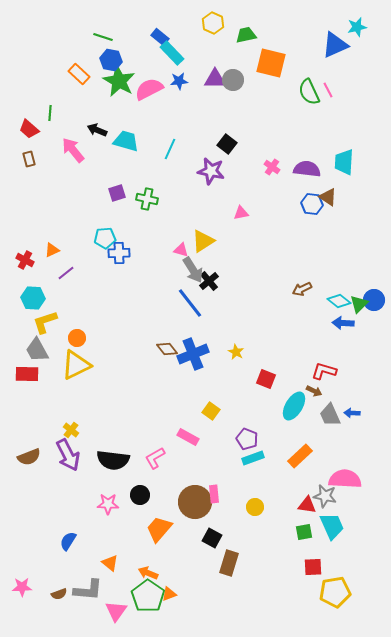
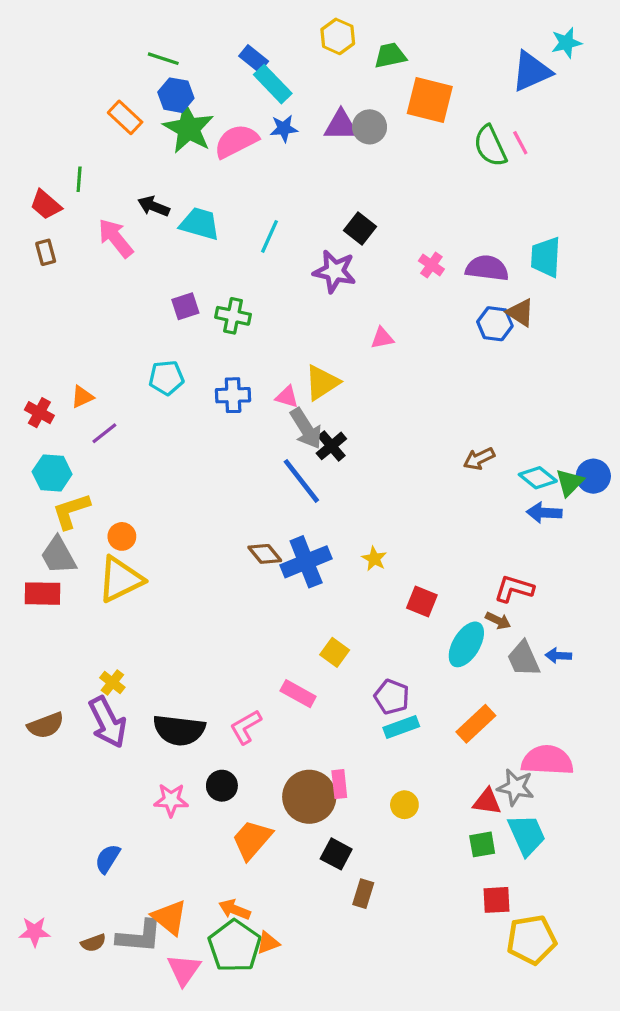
blue cross: (119, 253) -> (233, 395), moved
orange triangle: (110, 563) -> (170, 917), moved, size x1.4
brown rectangle: (229, 563) -> (363, 894), size x0.7

